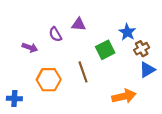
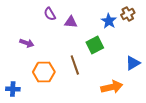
blue star: (127, 32) -> (109, 21), moved
purple semicircle: (55, 34) -> (50, 14), moved
brown cross: (142, 49) -> (128, 14), moved

